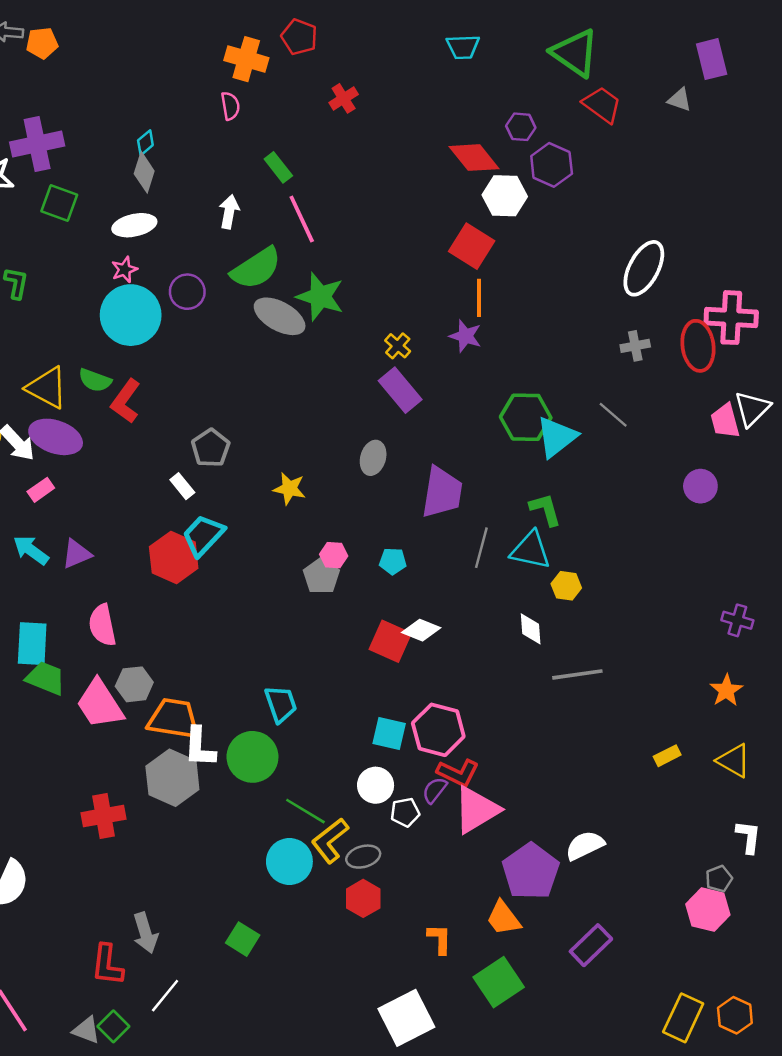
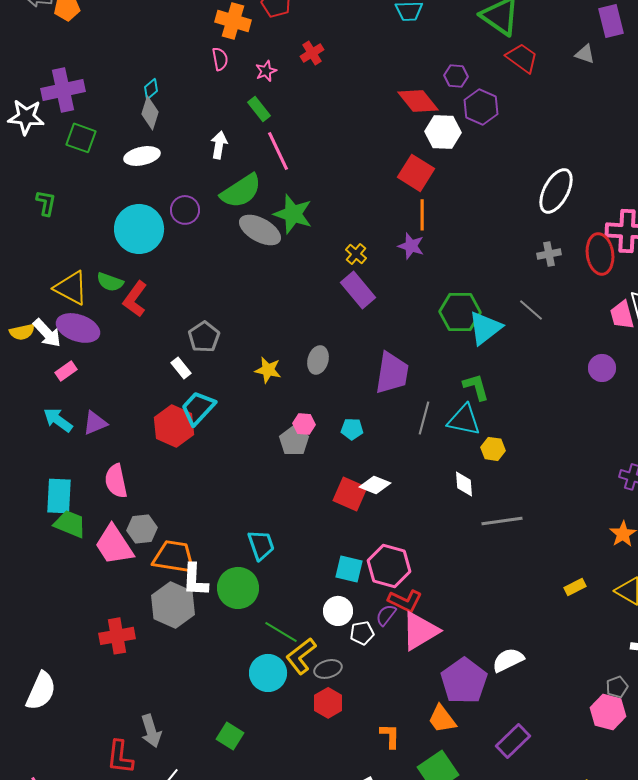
pink star: (124, 270) -> (266, 71), moved
gray ellipse: (373, 458) -> (318, 360), moved

